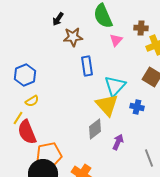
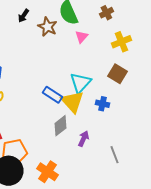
brown cross: (141, 28) -> (106, 13), moved, turned -32
brown star: (73, 37) -> (47, 27), moved, turned 30
blue rectangle: (87, 66) -> (52, 95), moved, turned -48

